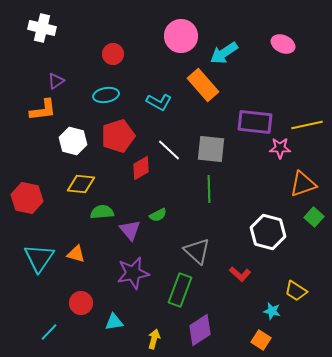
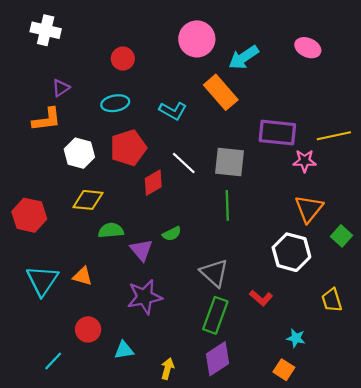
orange triangle: (303, 184) -> (309, 209), moved, turned -32
green rectangle: (180, 290) -> (215, 315), moved
yellow trapezoid: (296, 291) -> (332, 300), moved, turned 40

